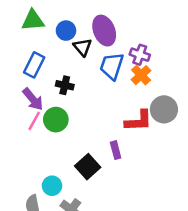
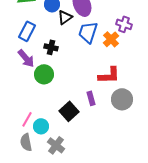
black triangle: (83, 47) -> (65, 17), turned 35
purple cross: (140, 55) -> (124, 24), moved
gray circle: (164, 109) -> (122, 99), moved
pink line: (34, 121) -> (27, 119), moved

